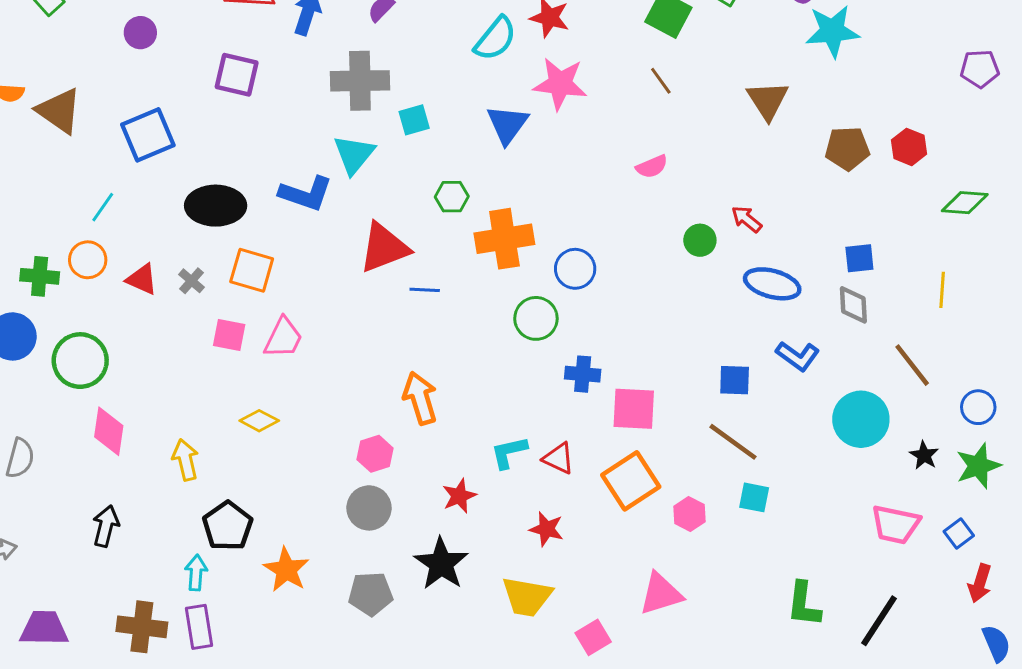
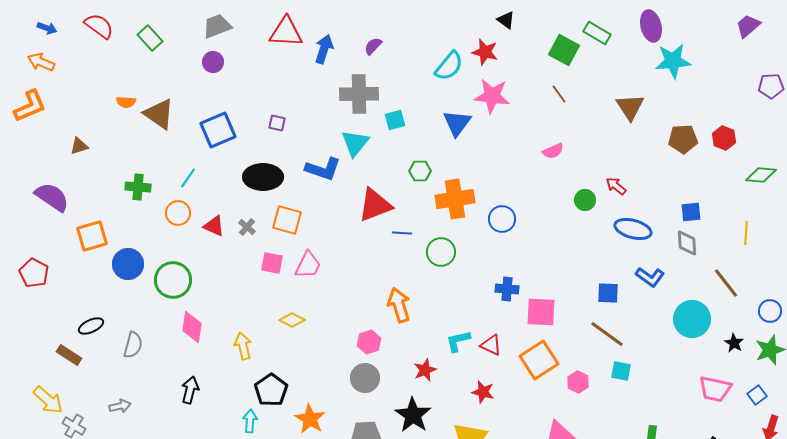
purple square: (237, 75) -> (277, 123), moved, size x0.6
green cross: (40, 276) -> (138, 187), moved
green circle: (536, 318) -> (441, 252), moved

